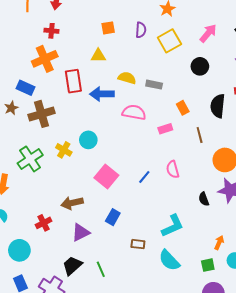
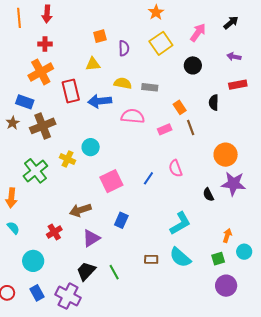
purple semicircle: (141, 30) -> (124, 48), moved
black semicircle: (218, 106) -> (214, 103), size x0.7
brown line: (200, 135) -> (191, 127), moved
pink square: (106, 176) -> (111, 181), turned 30
brown rectangle: (138, 244) -> (151, 259), moved

